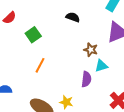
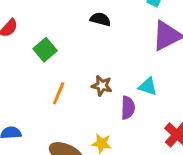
brown star: (91, 50) -> (102, 86), moved
cyan triangle: (101, 66) -> (148, 86), turned 40

